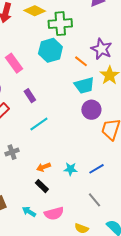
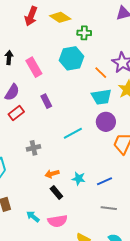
green cross: (60, 24) -> (84, 33), size x0.6
cyan line: (39, 124) -> (73, 133), moved
gray cross: (12, 152) -> (33, 148), moved
black rectangle: (42, 186) -> (56, 193), moved
gray line: (94, 200) -> (109, 208), moved, turned -49

